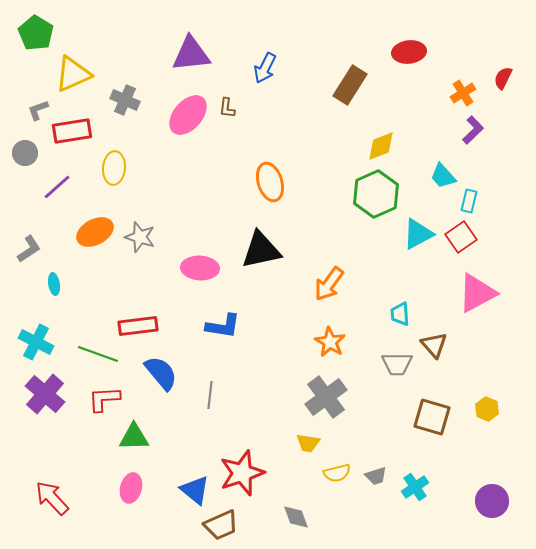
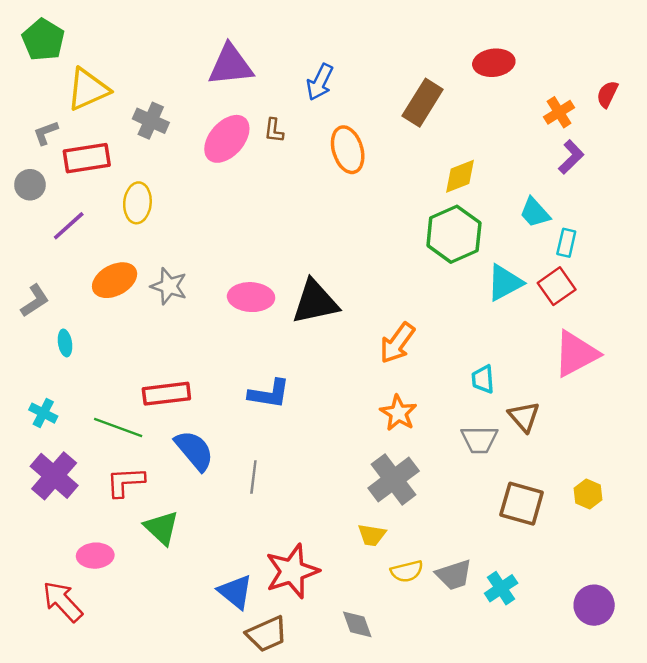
orange ellipse: (270, 182) -> (348, 150), moved
pink ellipse: (200, 268) -> (251, 297), moved
cyan cross: (36, 342) -> (43, 413), size x0.7
green triangle: (134, 437) -> (162, 528), turned 44
gray trapezoid: (376, 476) -> (454, 575), size x1.4
pink ellipse: (131, 488) -> (95, 556), moved, turned 72

